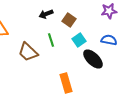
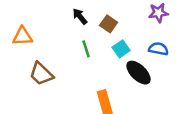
black arrow: (46, 14) -> (80, 16), turned 72
brown trapezoid: (28, 52) -> (41, 74), moved

